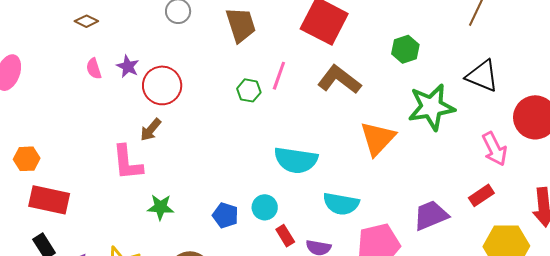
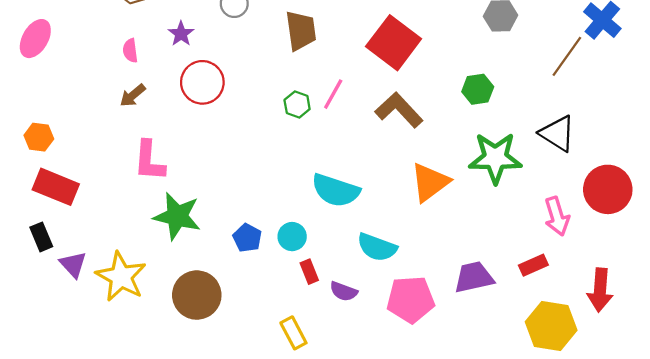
purple star: (128, 66) -> (181, 34), moved
brown arrow: (151, 130) -> (133, 95), moved
green star: (160, 207) -> (177, 216), size x1.6

